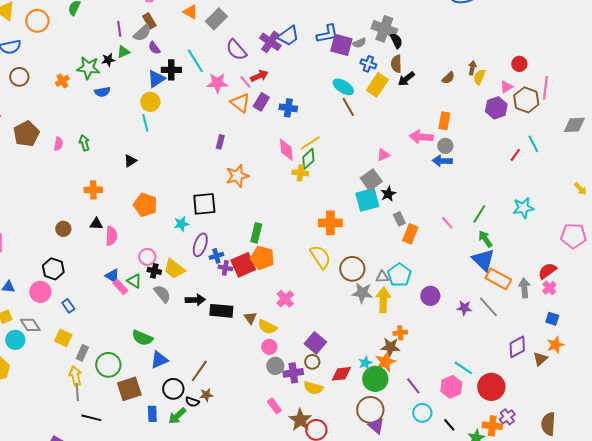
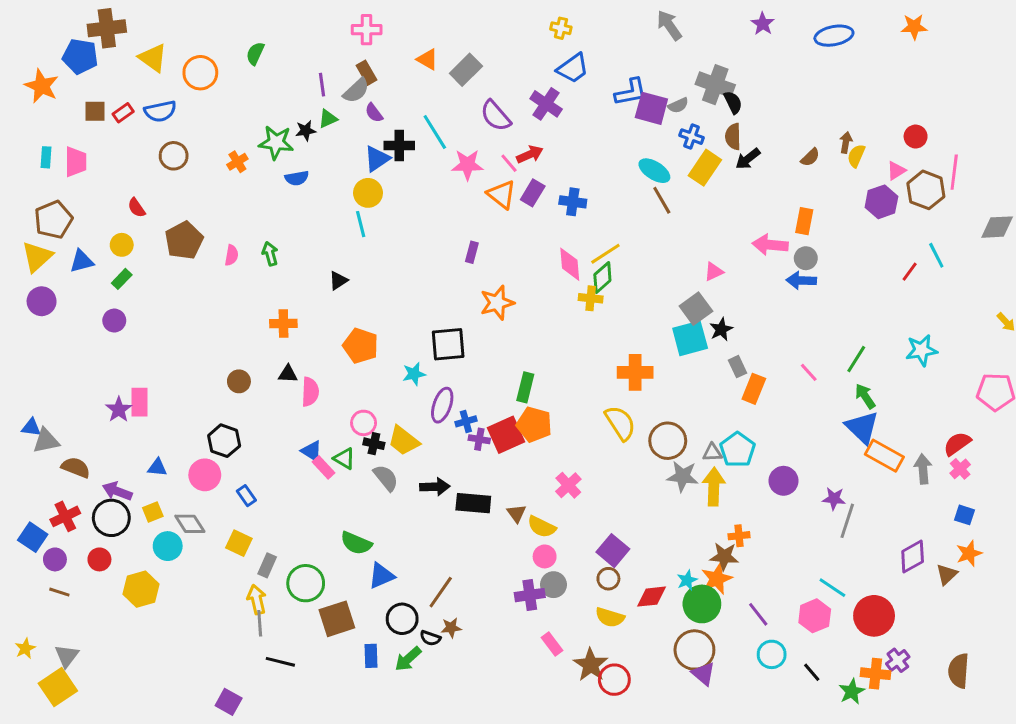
blue trapezoid: (288, 36) -> (573, 68), moved
gray line: (488, 307) -> (847, 521), moved, turned 60
purple cross: (293, 373) -> (530, 595), moved

